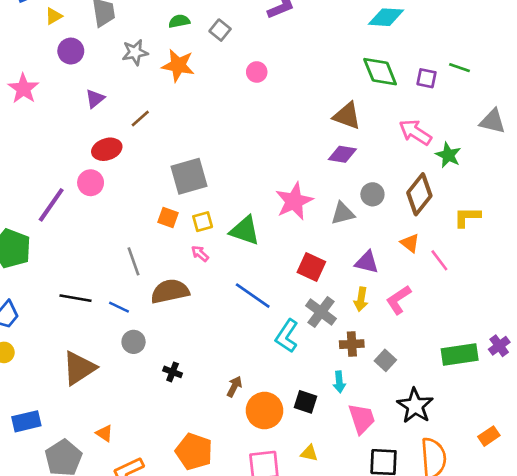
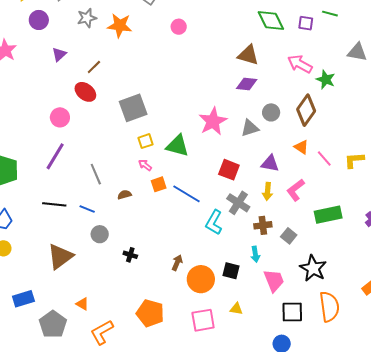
red ellipse: (107, 149) -> (85, 92), moved, turned 60
purple line: (51, 205) -> (55, 156), moved
orange square: (168, 217) -> (159, 184), moved, turned -35
yellow L-shape: (467, 217) -> (354, 160), moved
brown semicircle: (170, 291) -> (124, 195), size x0.5
green rectangle: (460, 354) -> (328, 215), moved

